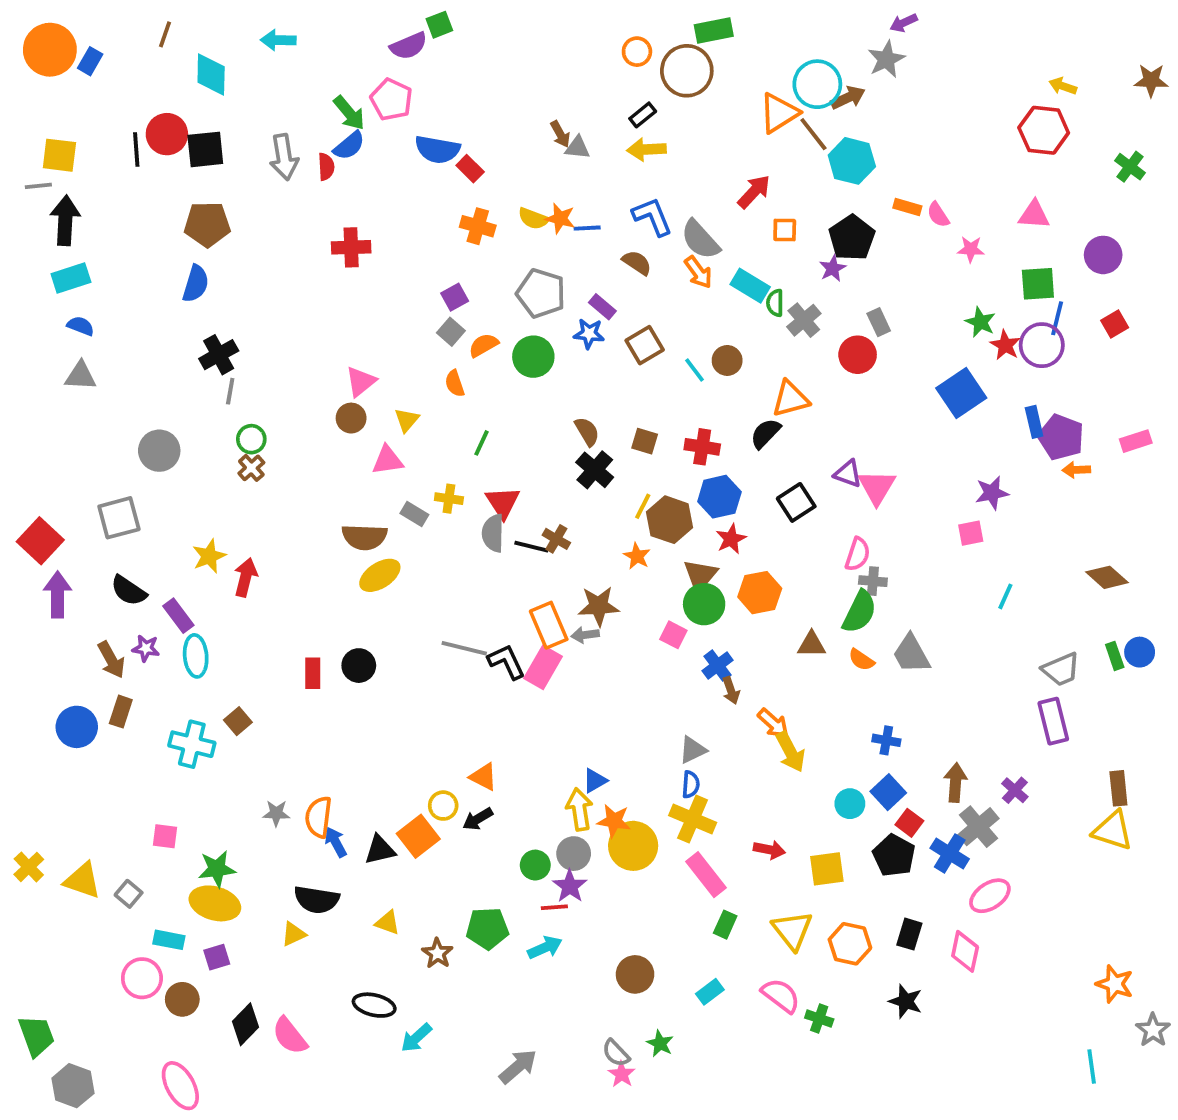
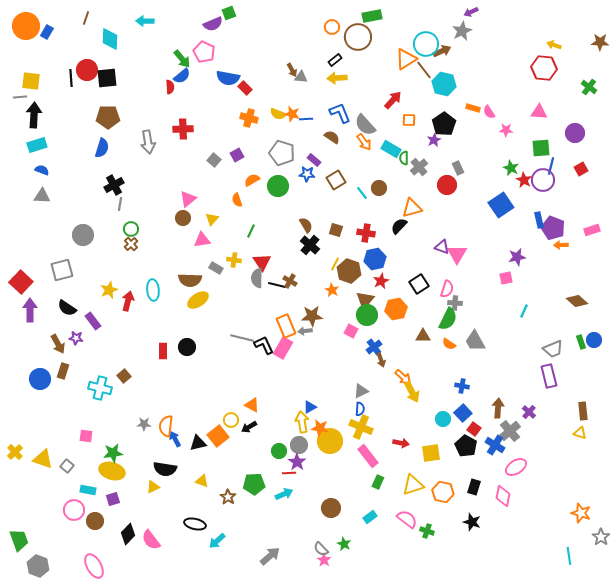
gray arrow: (284, 157) -> (148, 142), moved
gray square: (451, 332) -> (214, 160), moved
black square: (796, 502) -> (419, 284), moved
cyan ellipse: (196, 656) -> (153, 290), moved
yellow triangle: (1113, 831) -> (580, 433), size x0.6
yellow triangle: (792, 930) -> (413, 485), turned 50

